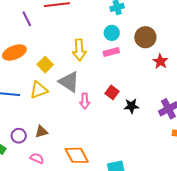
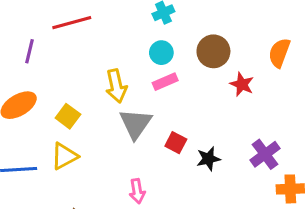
purple line: (27, 19) -> (30, 51), turned 49
gray triangle: (69, 82) -> (136, 124), moved, turned 40
pink arrow: (85, 101) -> (137, 191), moved

